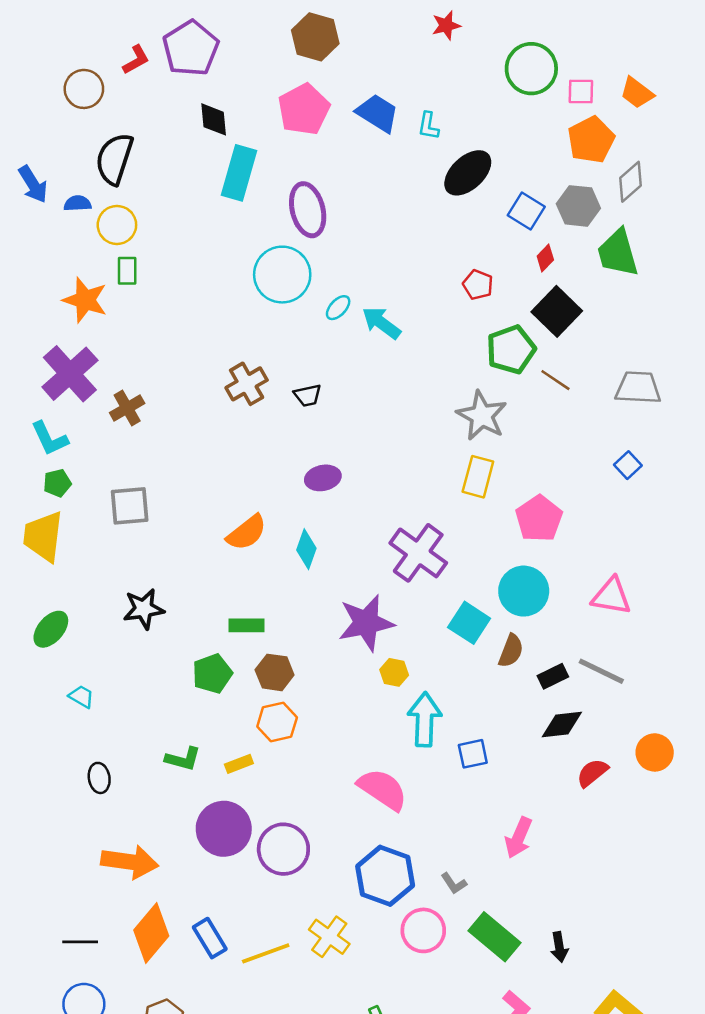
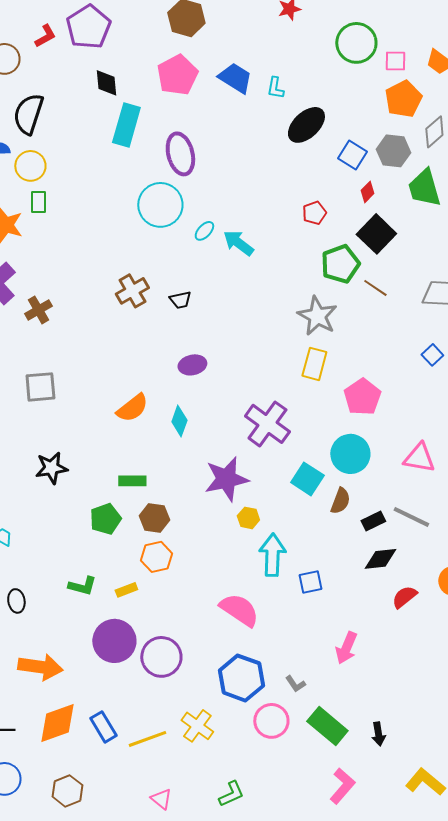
red pentagon: (478, 285) -> (314, 213), turned 30
orange diamond: (151, 933) -> (57, 723), turned 30

